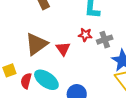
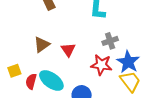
red star: (85, 35) -> (101, 65), moved, size x1.5
brown triangle: (36, 44) -> (42, 45), size x0.7

